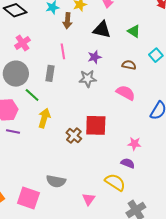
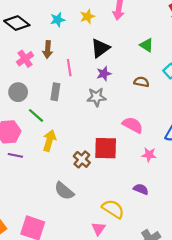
brown arrow: (67, 21) -> (48, 50), moved
black triangle: (102, 30) -> (100, 48), moved, turned -48
gray circle: (16, 74) -> (18, 92), size x0.7
pink semicircle: (126, 93) -> (133, 125), moved
pink star: (134, 144) -> (149, 155), moved
gray semicircle: (56, 181) -> (64, 191), moved, turned 30
yellow semicircle: (115, 182) -> (113, 209), moved

